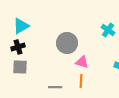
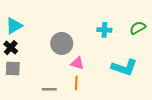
cyan cross: (108, 30) -> (104, 30), turned -32
black cross: (18, 47) -> (11, 48), turned -32

